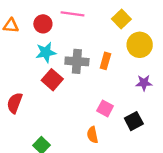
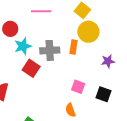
red circle: (43, 24) -> (10, 29), moved
yellow circle: (140, 45) -> (88, 32), moved
black square: (134, 121) -> (104, 94), turned -35

